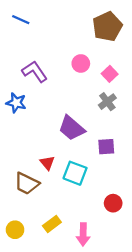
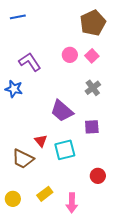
blue line: (21, 20) -> (18, 17), turned -35
pink square: (110, 74) -> (92, 56), moved
cyan square: (75, 173) -> (65, 150), turned -35

